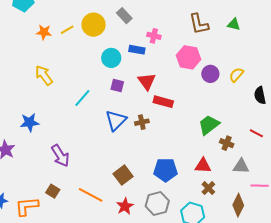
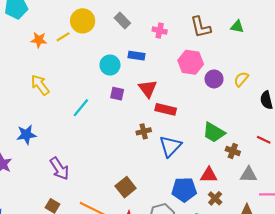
yellow circle: (94, 25) -> (83, 21), moved
pink cross: (154, 36) -> (160, 31), moved
blue triangle: (116, 120) -> (170, 146), moved
green trapezoid: (209, 125) -> (214, 132), turned -110
blue pentagon: (166, 170) -> (184, 190), moved

